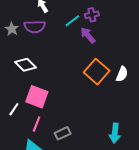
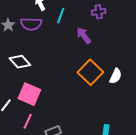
purple cross: (92, 15) -> (99, 12), moved
cyan line: (72, 21) -> (61, 16), moved, turned -35

